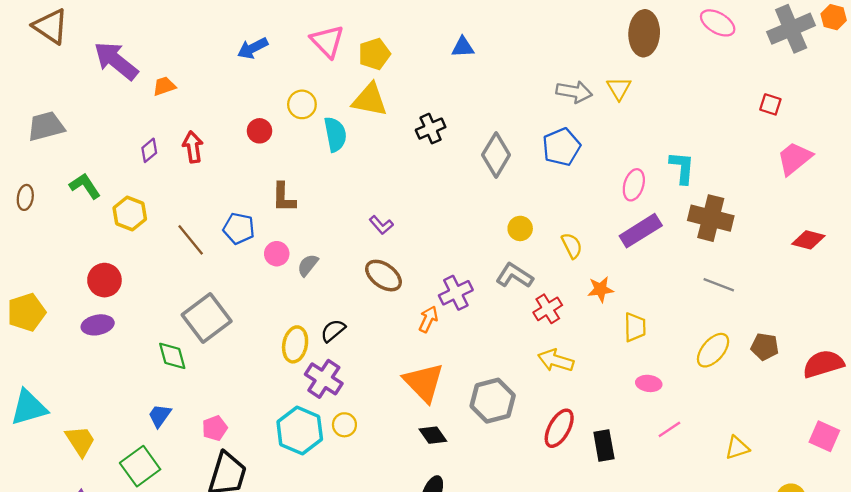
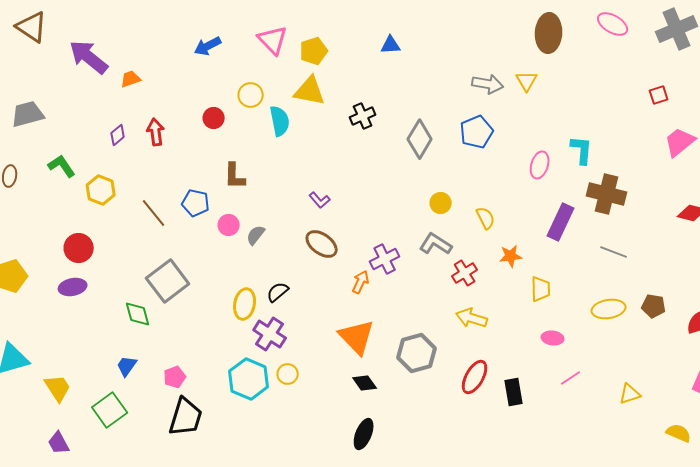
red square: (770, 104) -> (659, 95), turned -36
purple rectangle: (641, 231) -> (561, 222), moved, turned -33
yellow ellipse: (713, 350) -> (609, 309), turned 40

